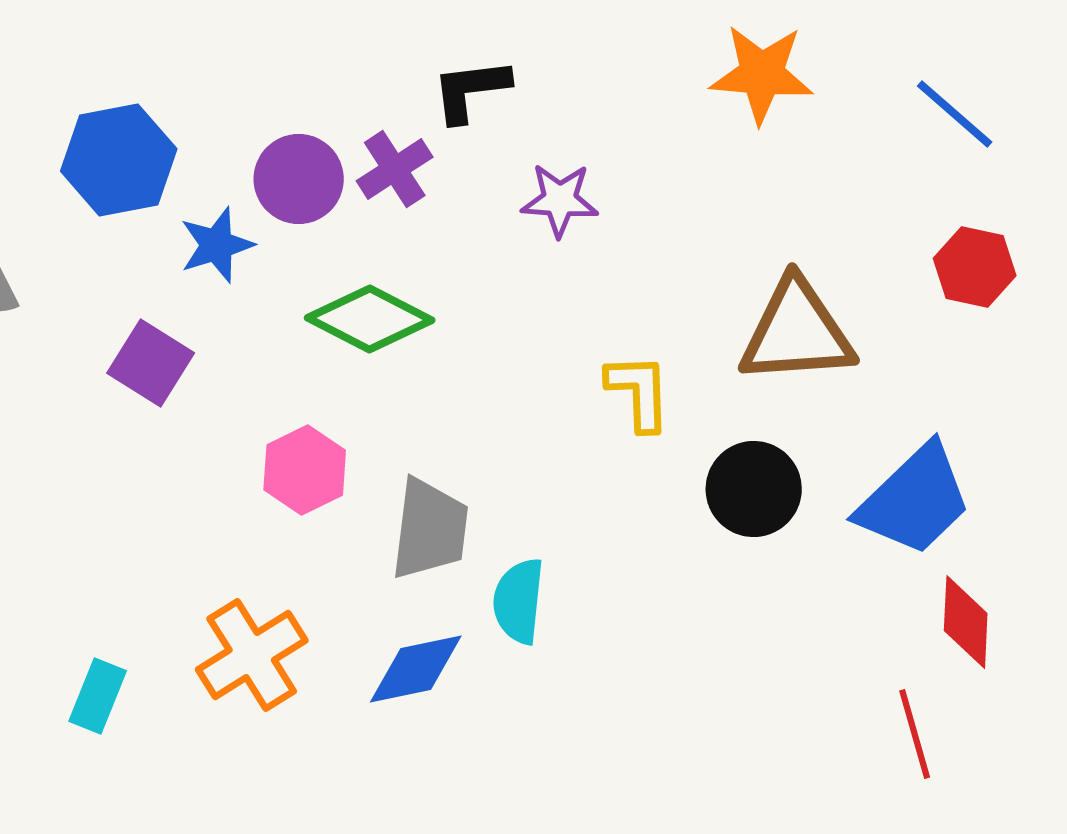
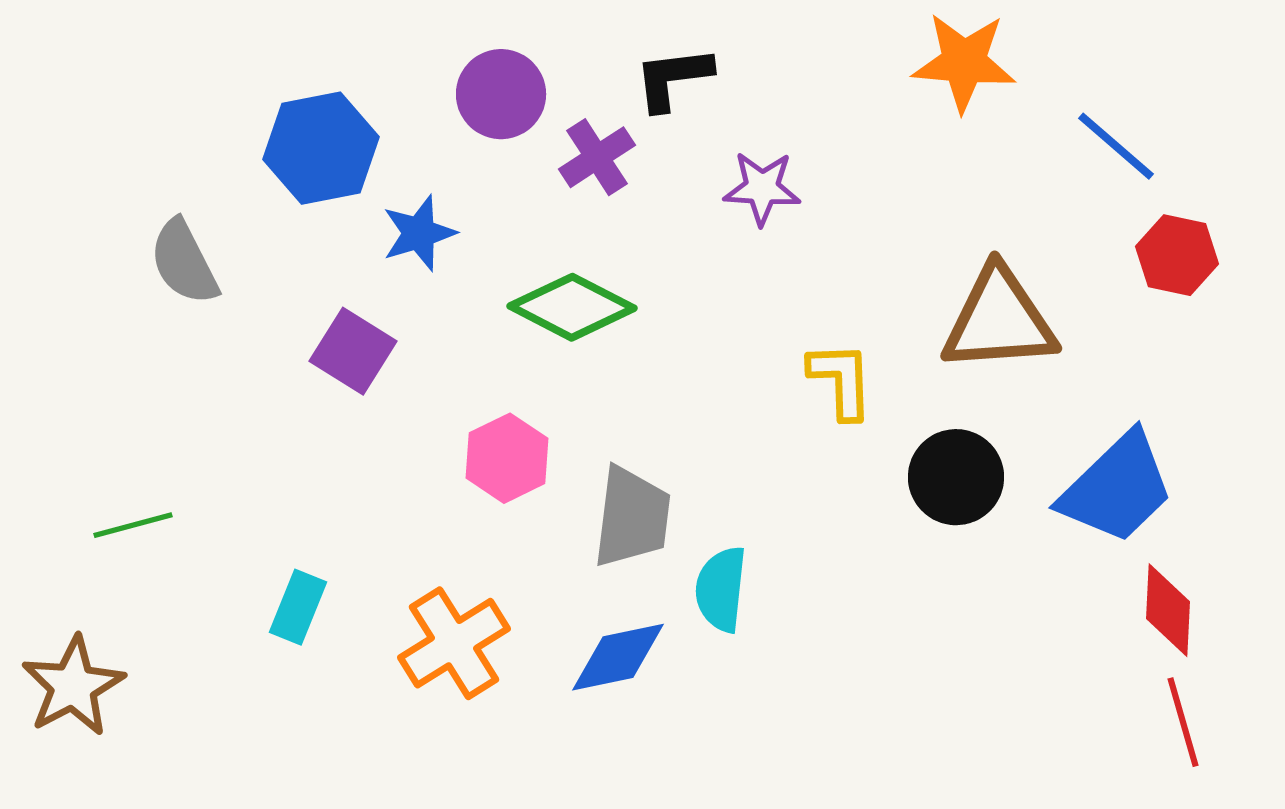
blue line: (955, 114) -> (1116, 146), moved
purple circle: (299, 179) -> (501, 94), moved
cyan rectangle: (98, 696) -> (298, 607), moved
red line: (915, 734) -> (1183, 722), moved

